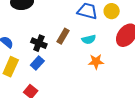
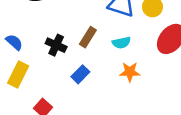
blue rectangle: (37, 63) -> (80, 74), moved

